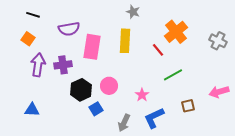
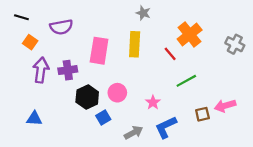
black line: (33, 15) -> (21, 17), moved
purple semicircle: (69, 29) -> (61, 27), moved
pink arrow: (219, 92) -> (225, 106), moved
gray arrow: (124, 123) -> (134, 133), turned -144

